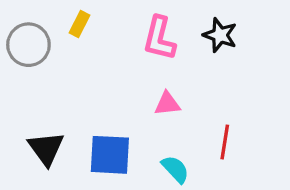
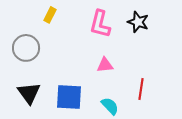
gray circle: (28, 45) -> (26, 48), moved

